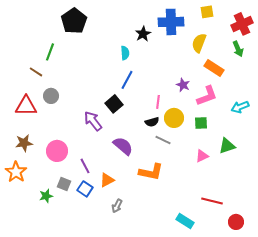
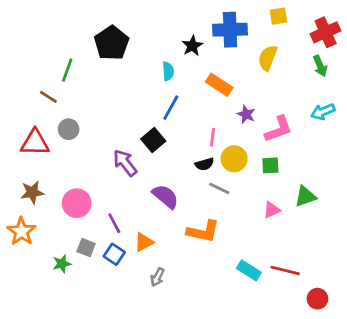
black pentagon: (74, 21) -> (112, 43), moved
orange rectangle: (214, 68) -> (219, 85), moved
cyan arrow: (240, 107) -> (323, 112), moved
cyan rectangle: (185, 221) -> (249, 270), moved

